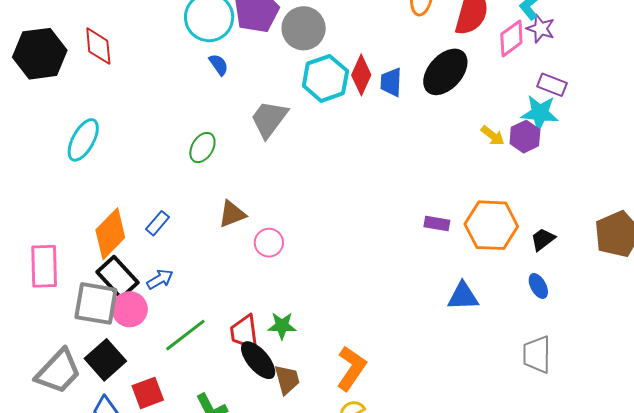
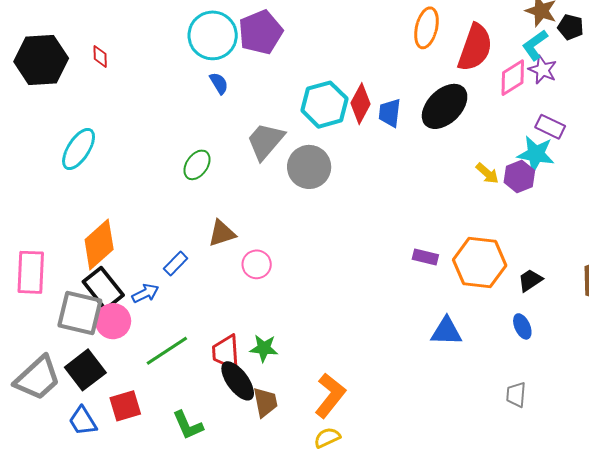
gray circle: (304, 28) -> (309, 167), moved
red diamond: (98, 46) -> (100, 56), size x0.6
blue rectangle: (158, 223) -> (176, 263), moved
gray trapezoid: (537, 354) -> (516, 395), size x0.7

